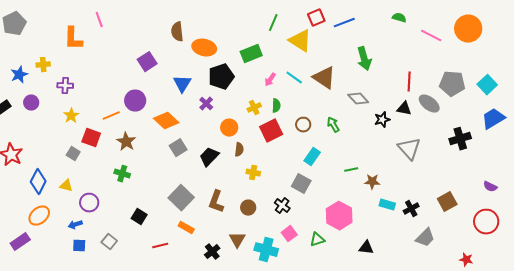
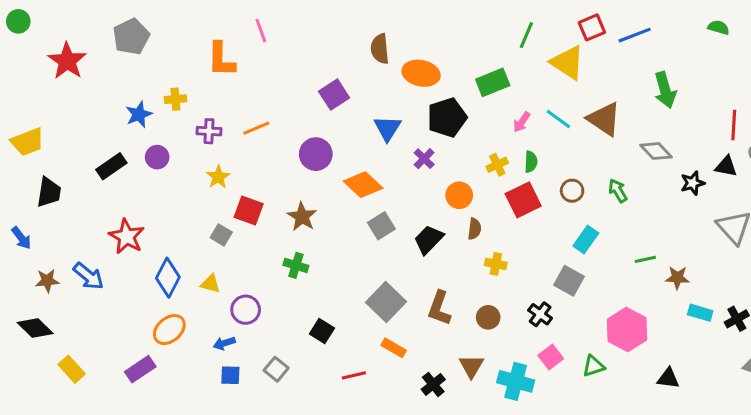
orange line: (111, 116) -> (256, 128), moved

